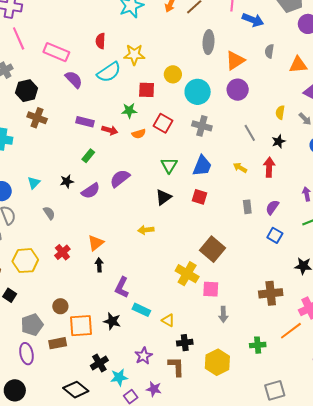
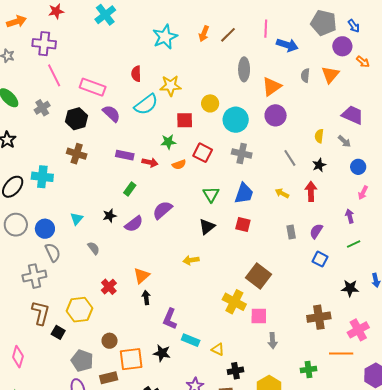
orange triangle: (298, 65) -> (330, 75), moved, turned -42
black hexagon: (27, 91) -> (77, 119), moved
yellow hexagon: (25, 261) -> (80, 310), moved
gray pentagon: (32, 325) -> (82, 361), turned -30
orange line: (291, 331) -> (341, 353), turned 40

